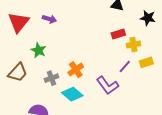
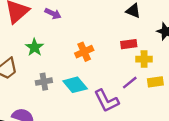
orange cross: (76, 70) -> (84, 52), moved
cyan diamond: (72, 94) -> (75, 85), moved

